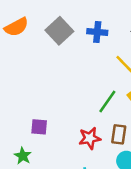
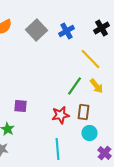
blue cross: (97, 32) -> (66, 31), turned -35

